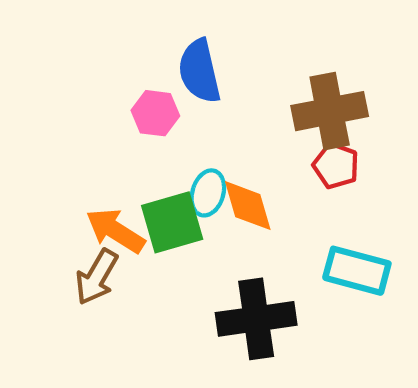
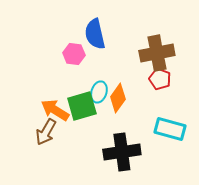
orange diamond: (248, 206) -> (118, 98), turned 52

